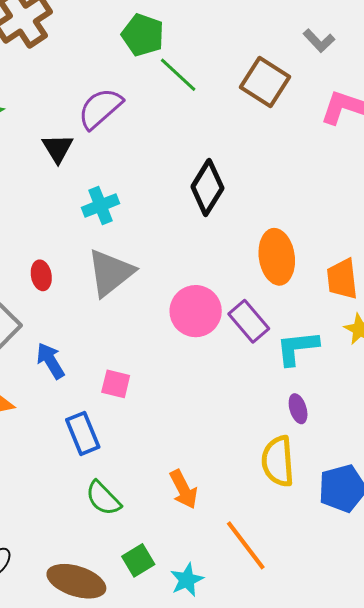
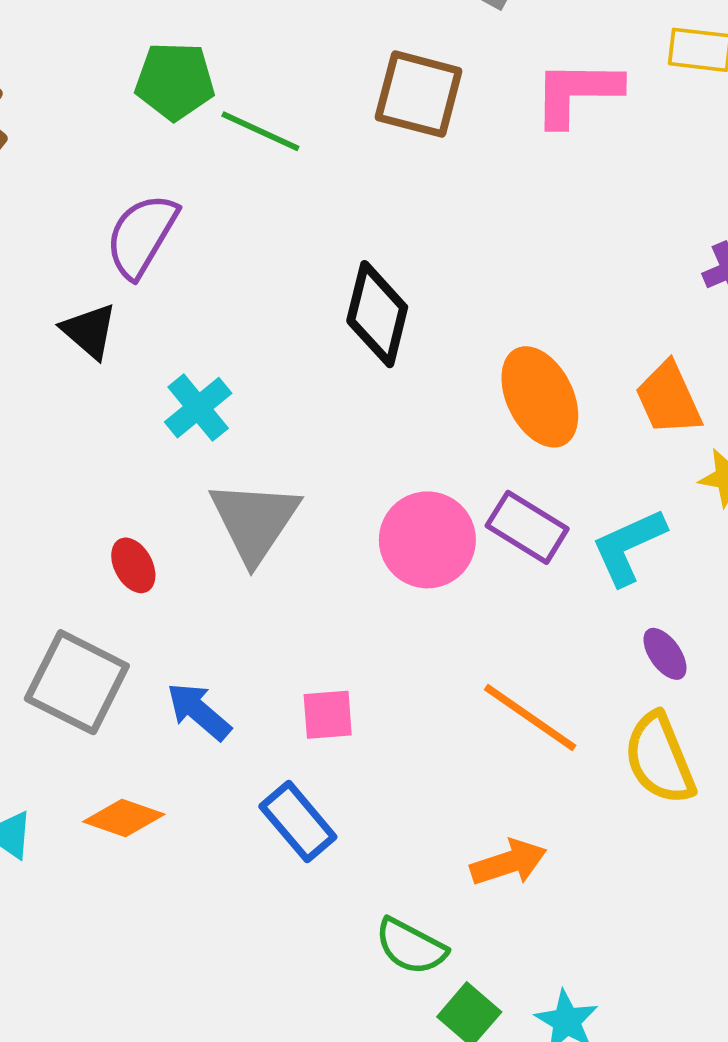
orange arrow: (184, 489) -> (509, 863), turned -63
green semicircle: (103, 498) -> (411, 946), moved
orange line: (246, 545) -> (530, 717), moved

